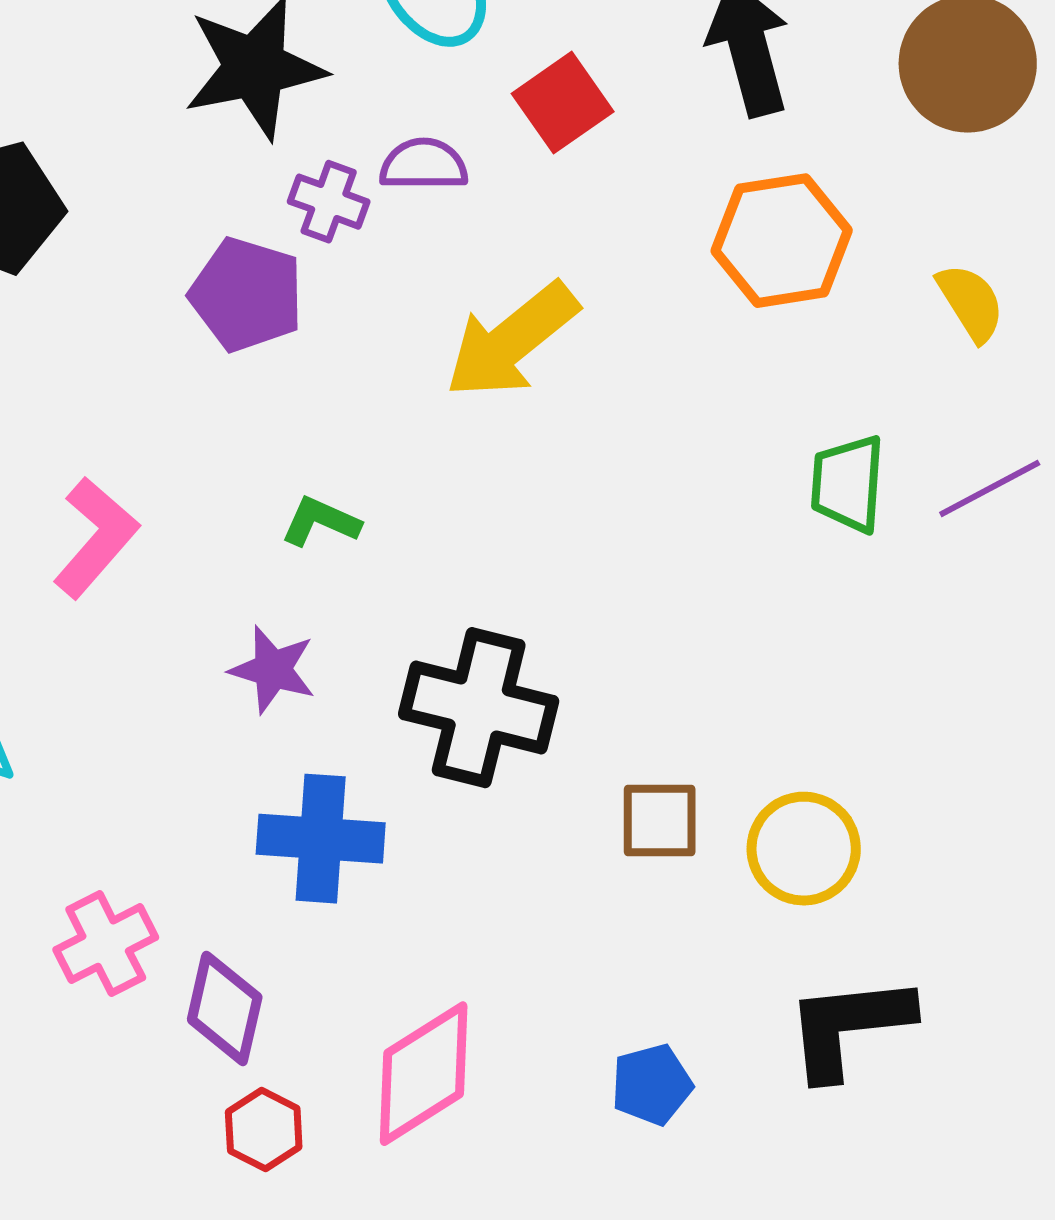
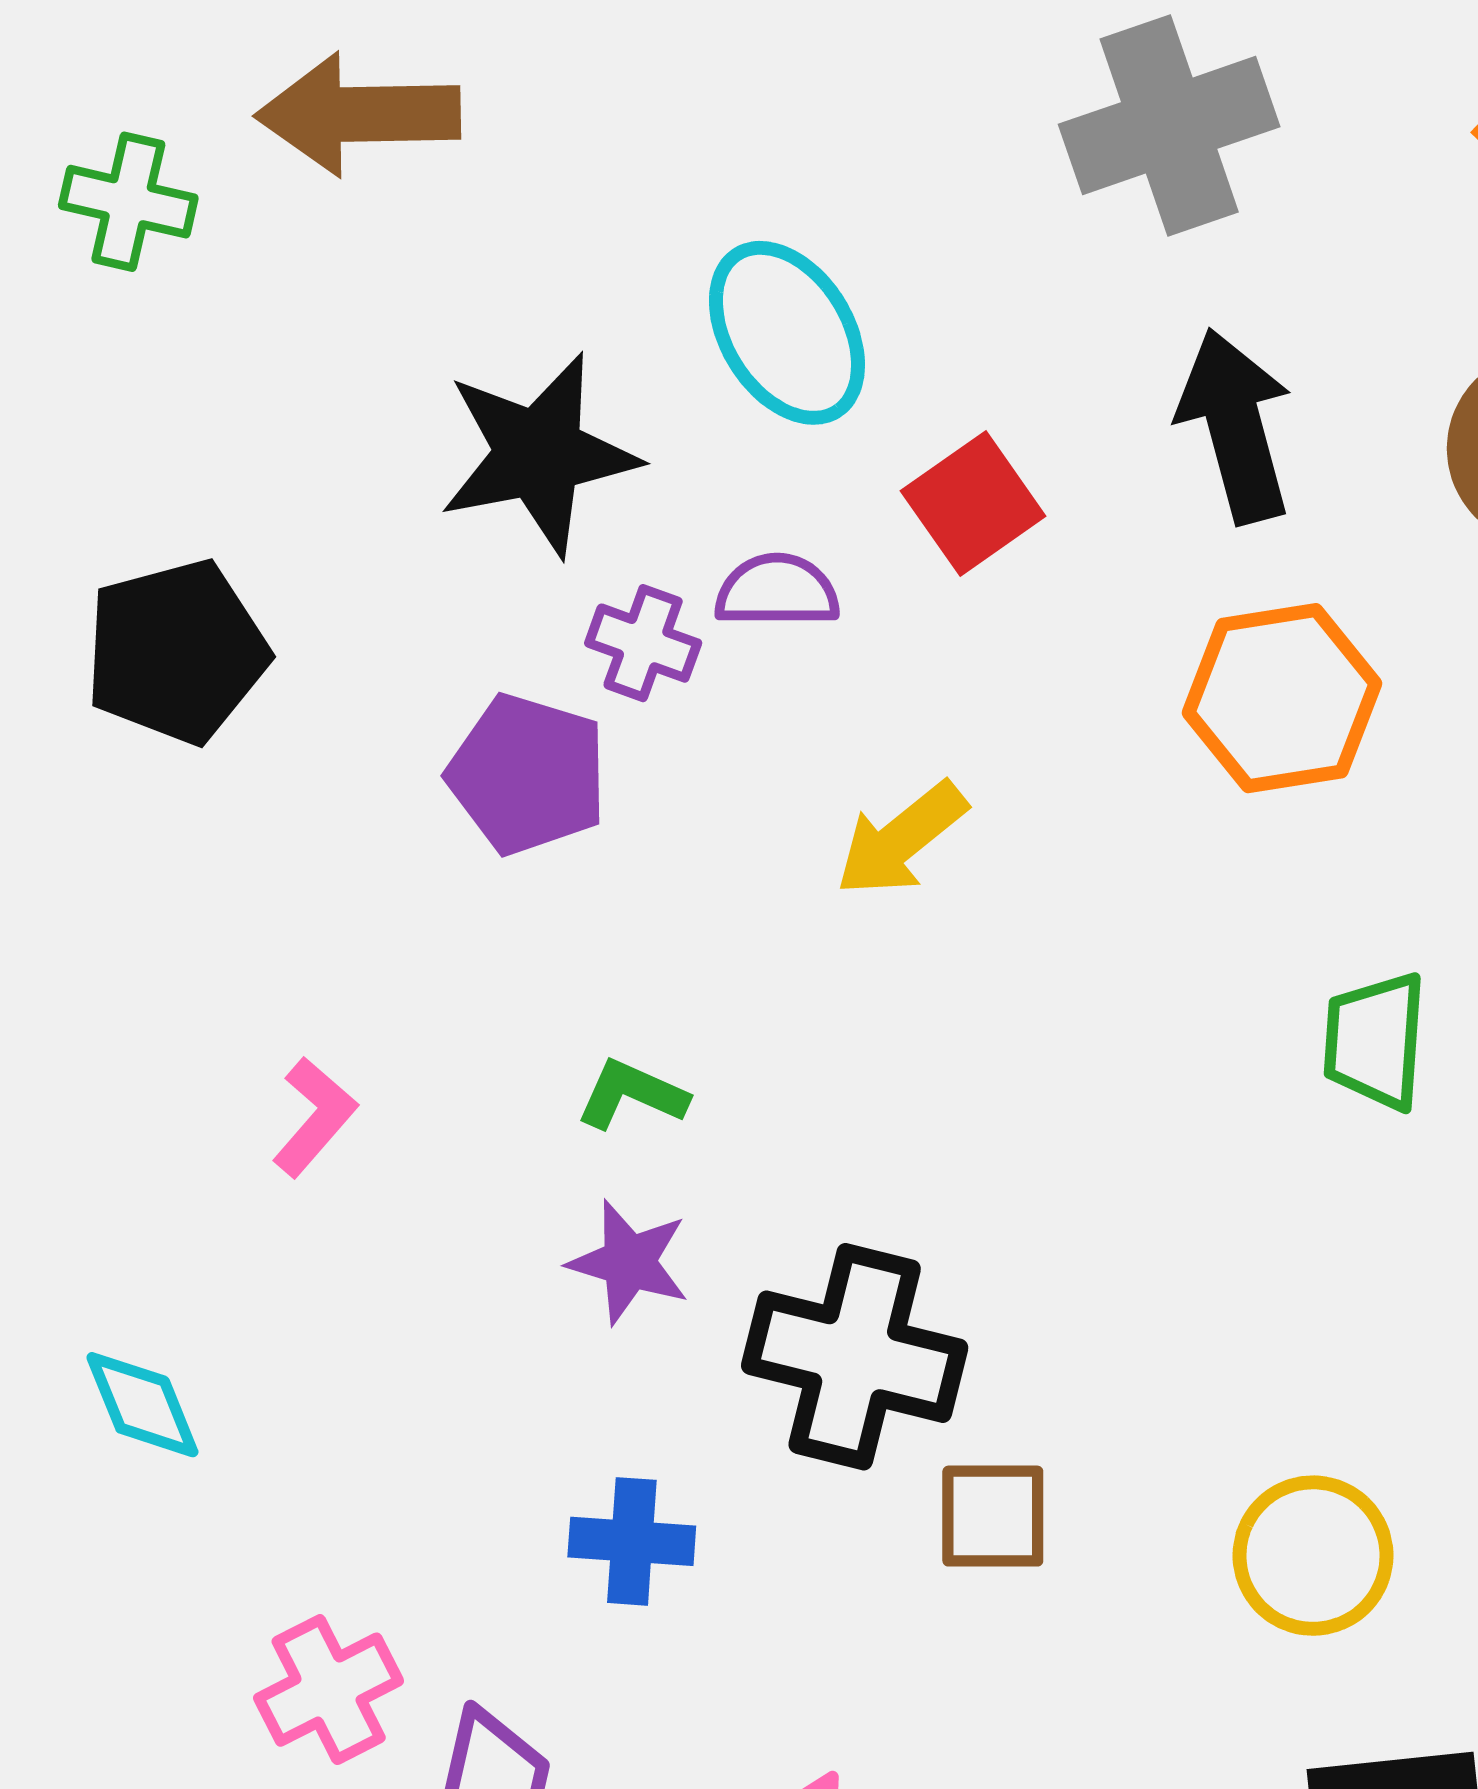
yellow arrow: (512, 341) -> (901, 839), size x0.7
pink L-shape: (96, 538) -> (314, 1117), size x0.7
purple star: (273, 670) -> (629, 1262), moved
brown square: (660, 821) -> (993, 1516), moved
blue cross: (321, 839) -> (632, 1541), size x0.7

